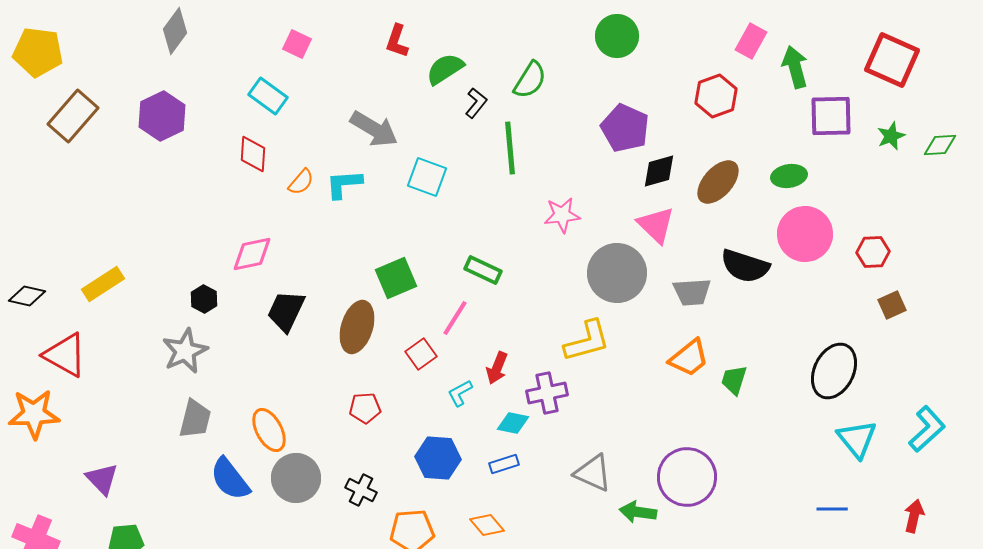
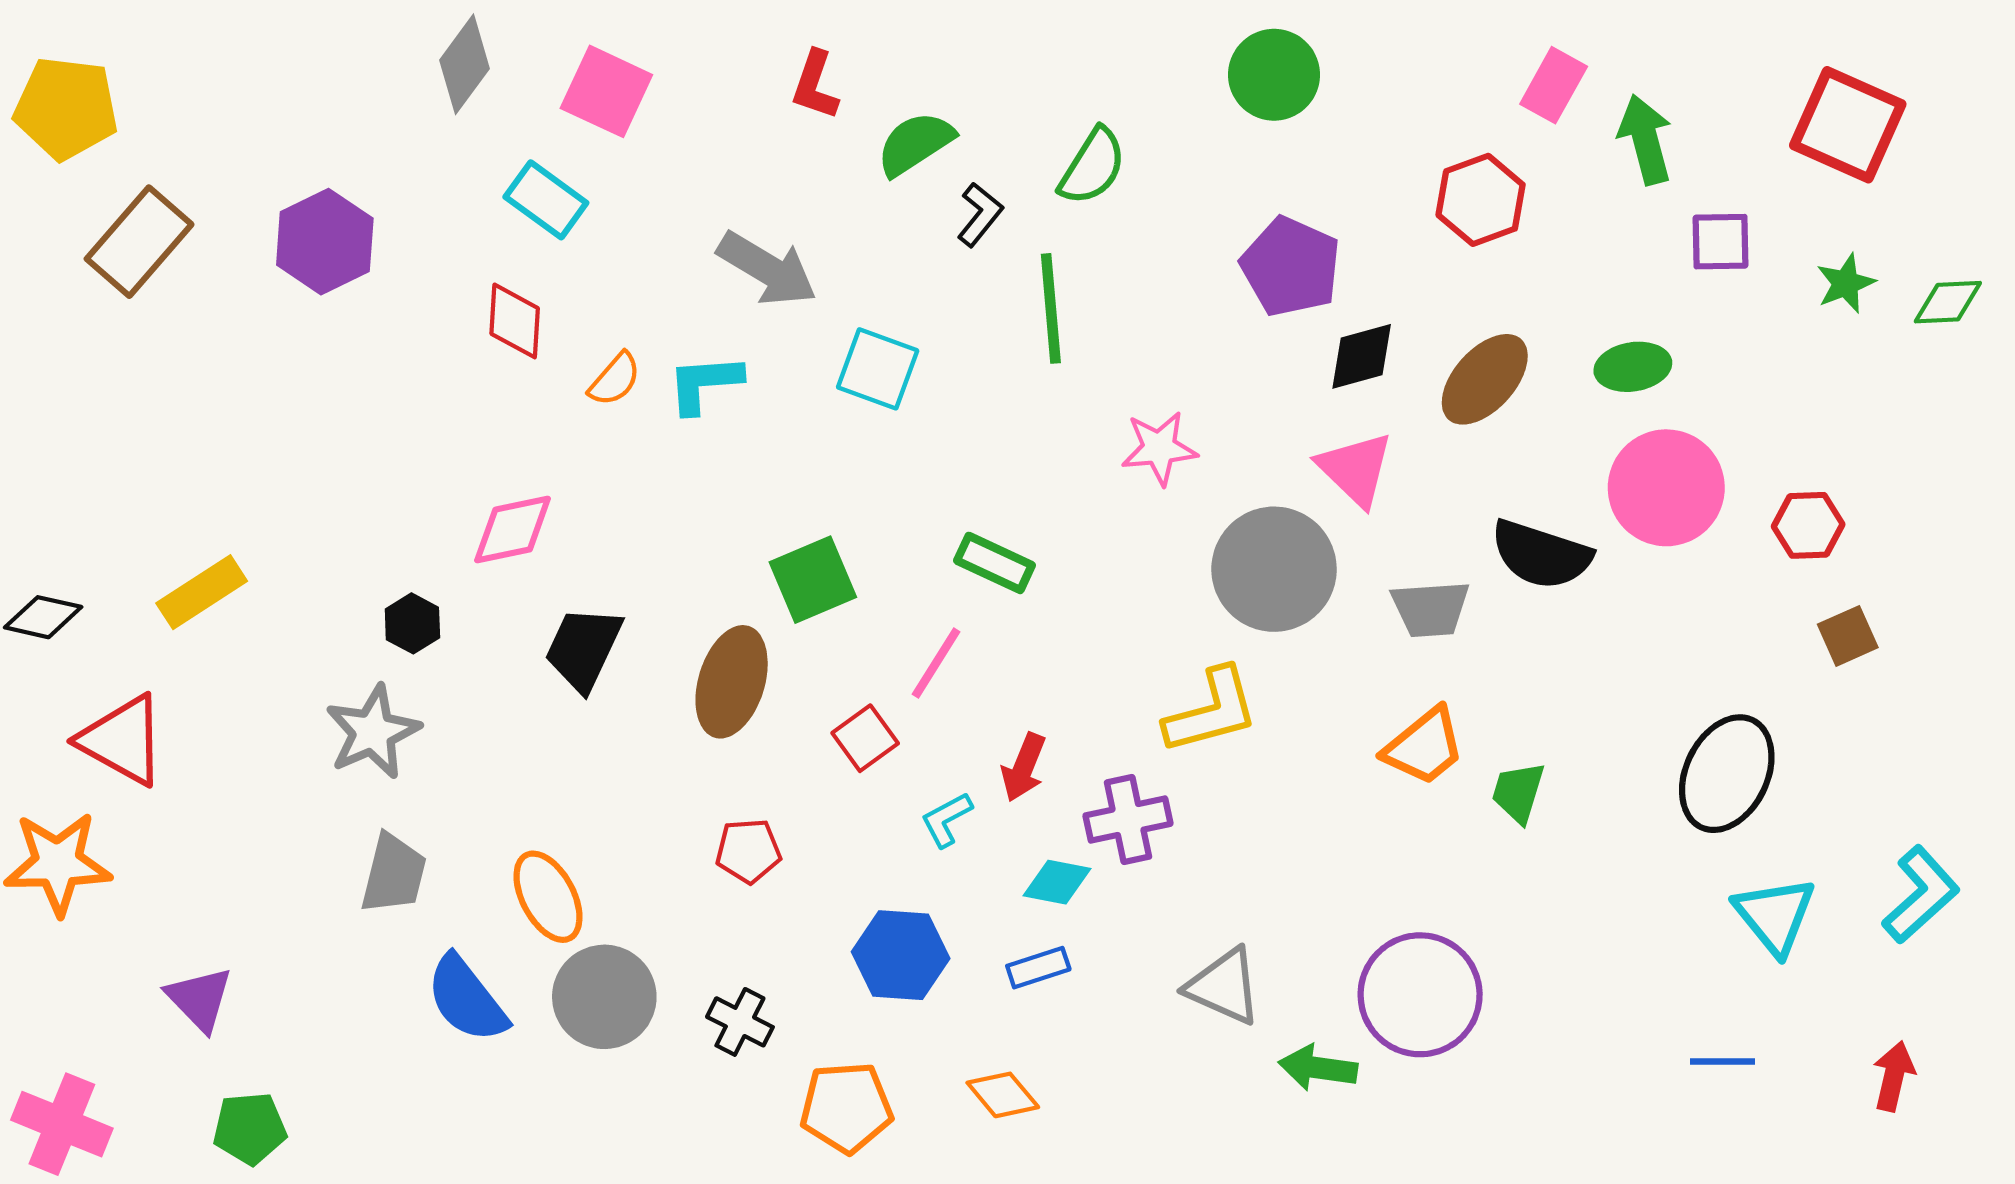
gray diamond: (175, 31) -> (465, 64), moved
pink square: (297, 44) -> (606, 91), size x1.5
purple square: (831, 116) -> (1720, 242), size x0.7

